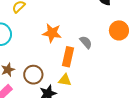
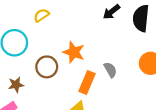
brown circle: (33, 75) -> (47, 67), moved

